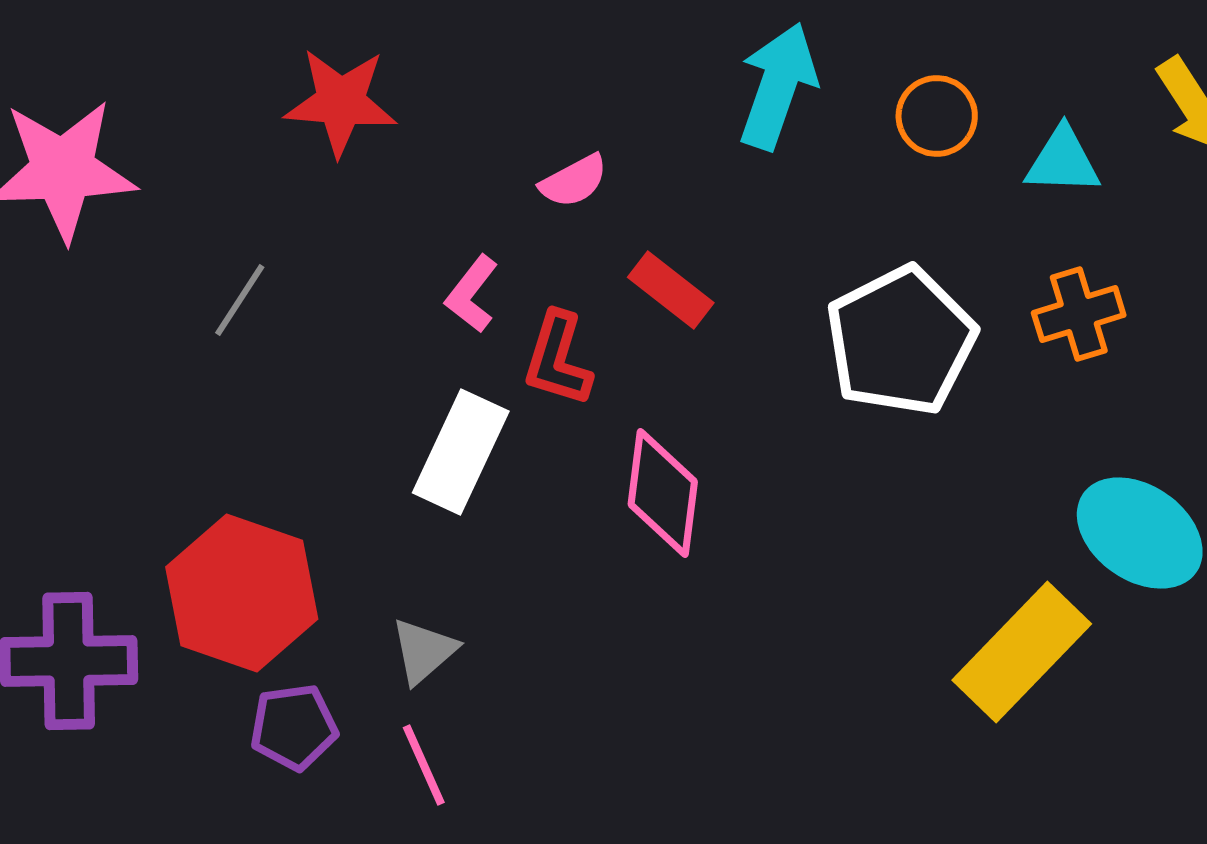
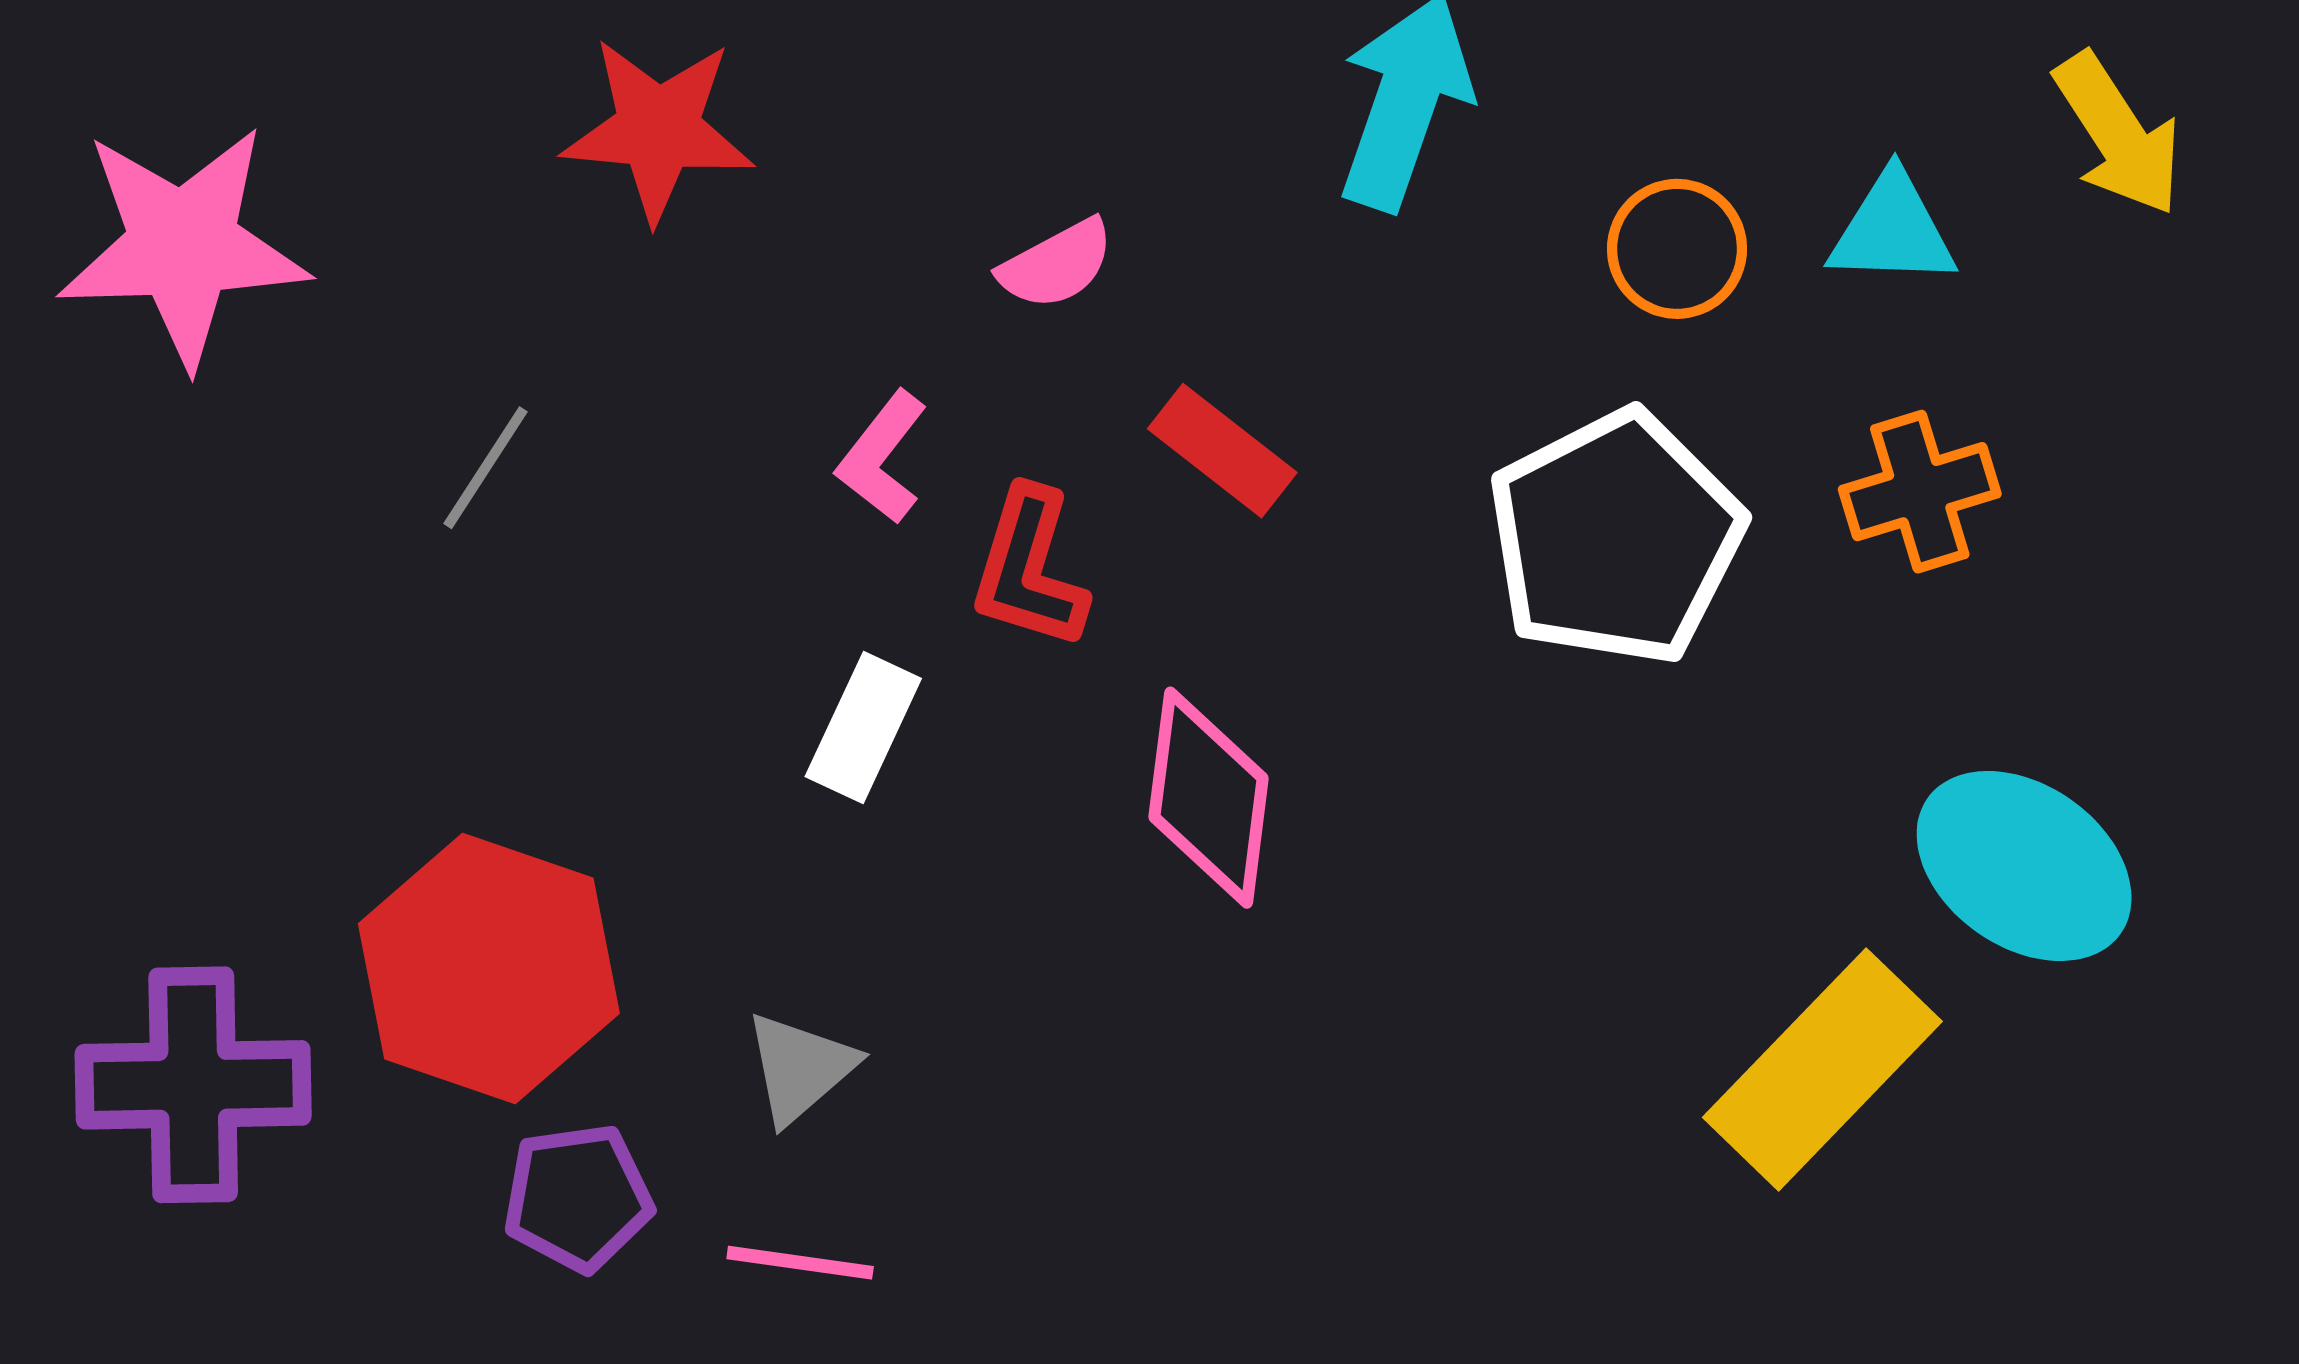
orange circle: (937, 116) -> (1677, 249), moved
white rectangle: (461, 452) -> (863, 728), size x0.7
pink line: (424, 765) -> (800, 1263), turned -58

